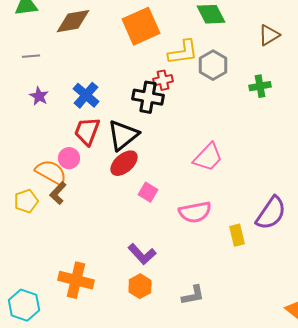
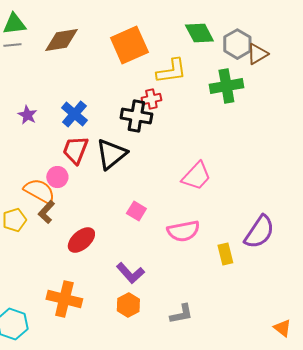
gray line: (31, 56) -> (12, 45), moved
gray hexagon: (213, 65) -> (237, 44), moved
green cross: (260, 86) -> (226, 86), moved, size x1.5
red ellipse: (124, 163) -> (81, 240), moved

